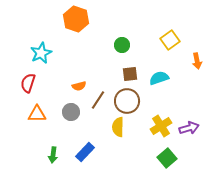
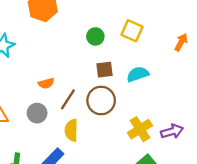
yellow square: (170, 40) -> (132, 31), moved, turned -30
orange arrow: (197, 61) -> (181, 42), moved, turned -140
yellow semicircle: (118, 127) -> (71, 130), moved

